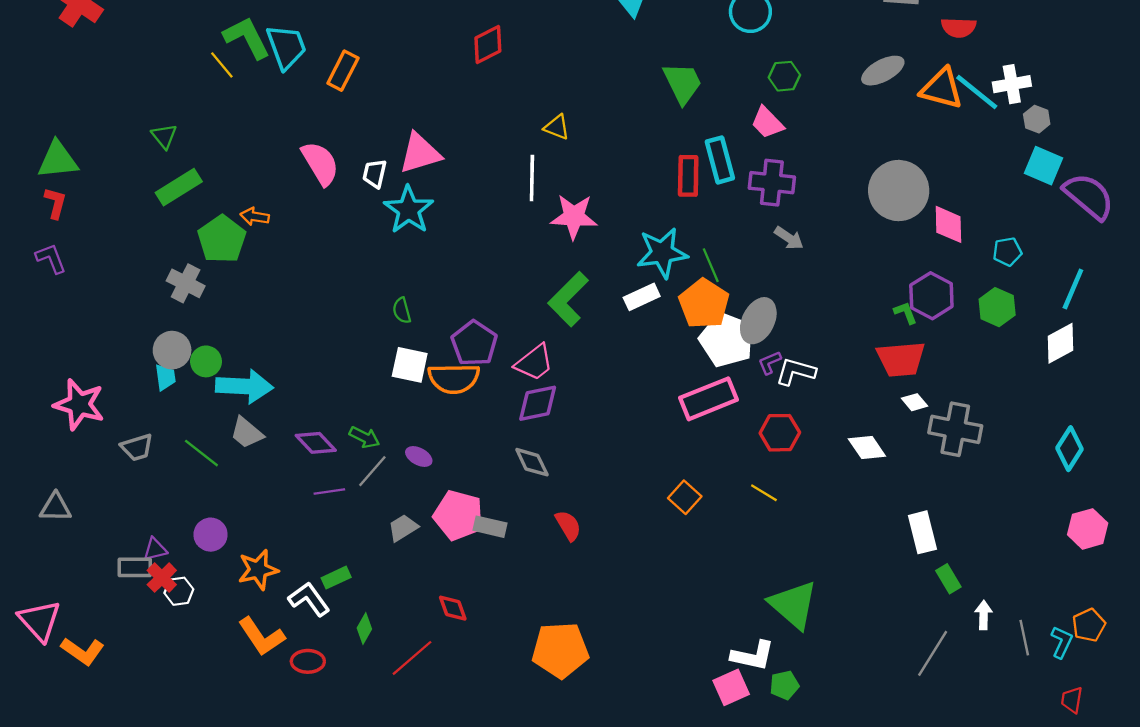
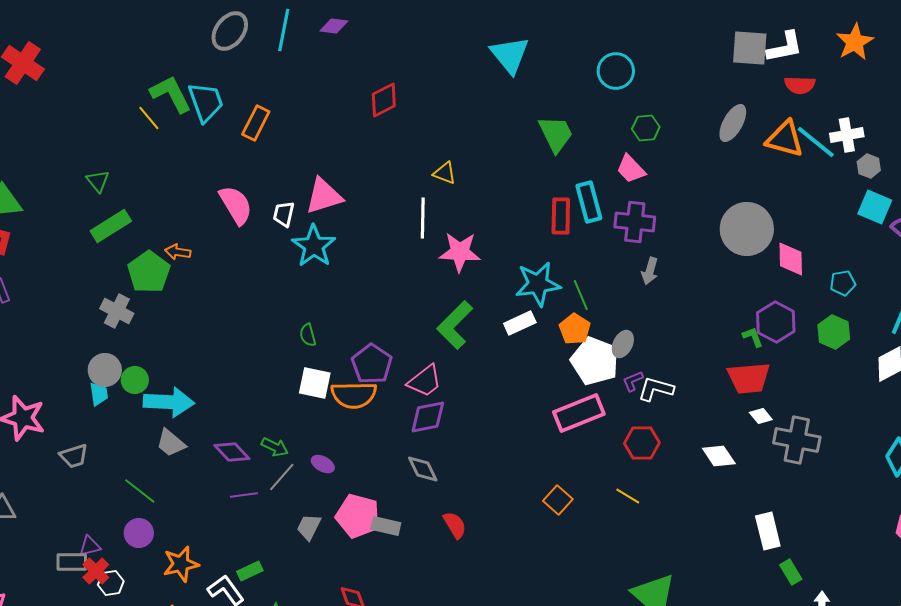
gray ellipse: (883, 71) -> (733, 123), turned -33
gray arrow: (789, 238) -> (650, 271), turned 72
orange pentagon: (704, 304) -> (575, 329), size x0.7
gray ellipse: (758, 321) -> (623, 344), size x0.7
green line: (201, 453) -> (140, 491), moved
gray trapezoid: (403, 528) -> (309, 527), turned -32

